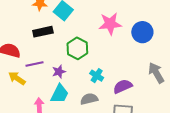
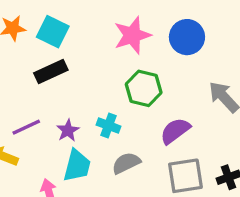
black rectangle: (43, 32) -> (51, 71), moved
green hexagon: (77, 48) -> (144, 88), moved
cyan cross: (97, 76) -> (109, 126), moved

